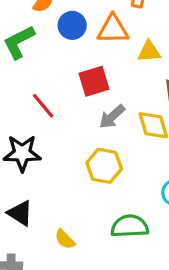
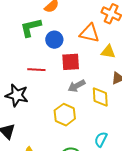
blue circle: (72, 25) -> (54, 40), moved
red line: (43, 106) -> (36, 70), turned -60

